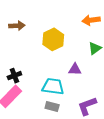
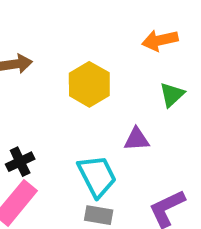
cyan trapezoid: (53, 86) -> (97, 176), turned 60

